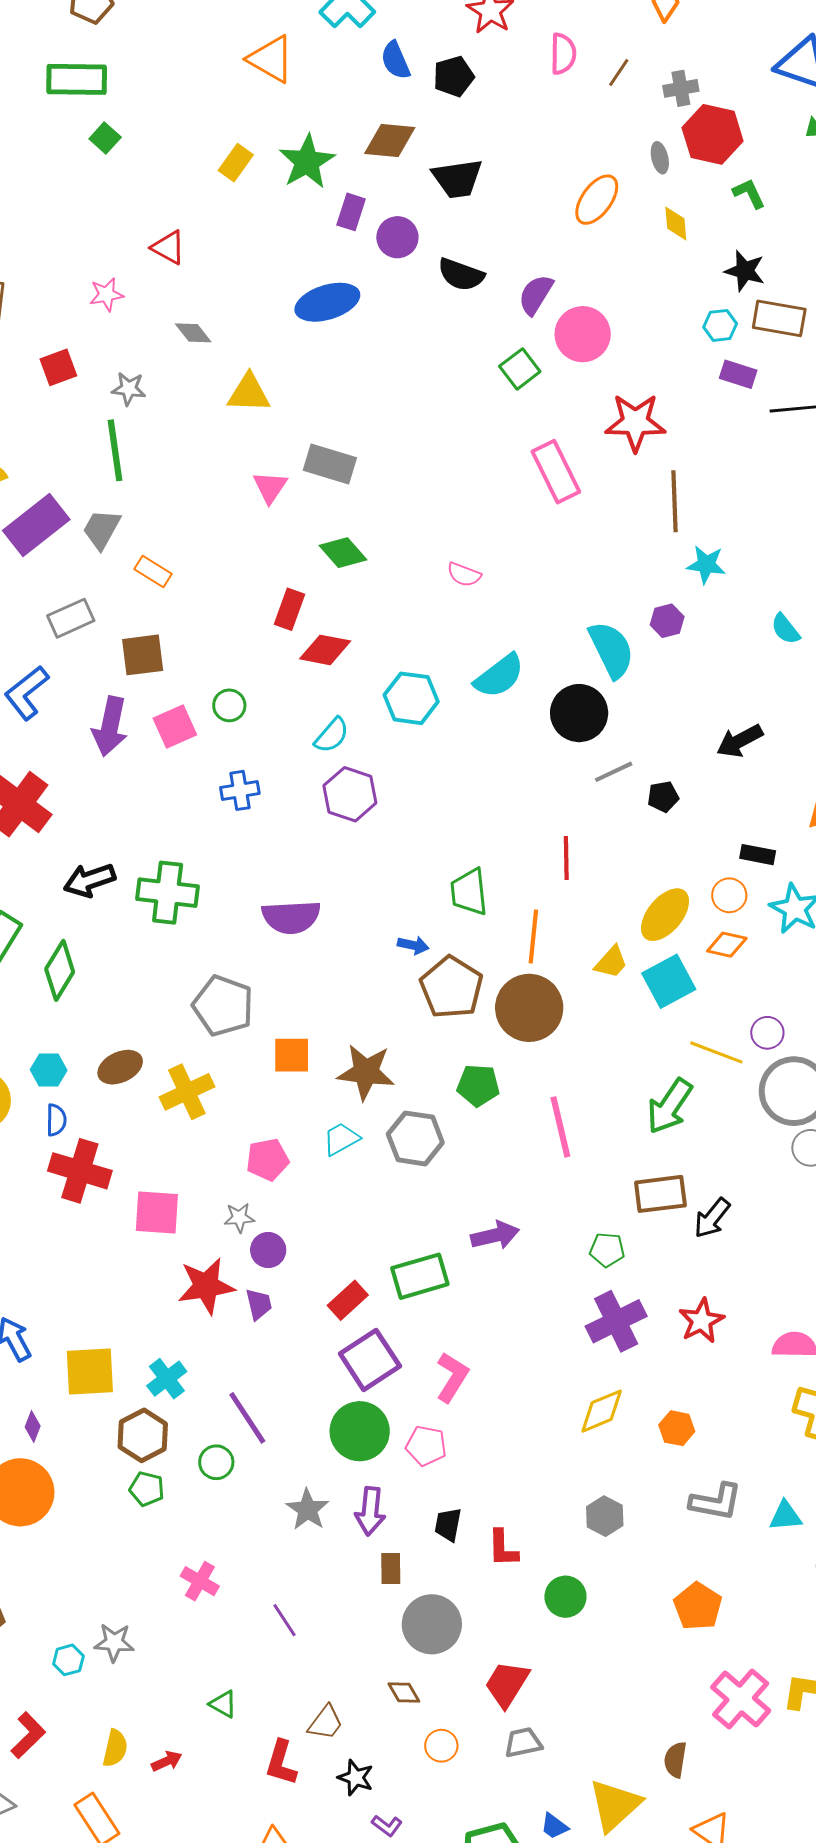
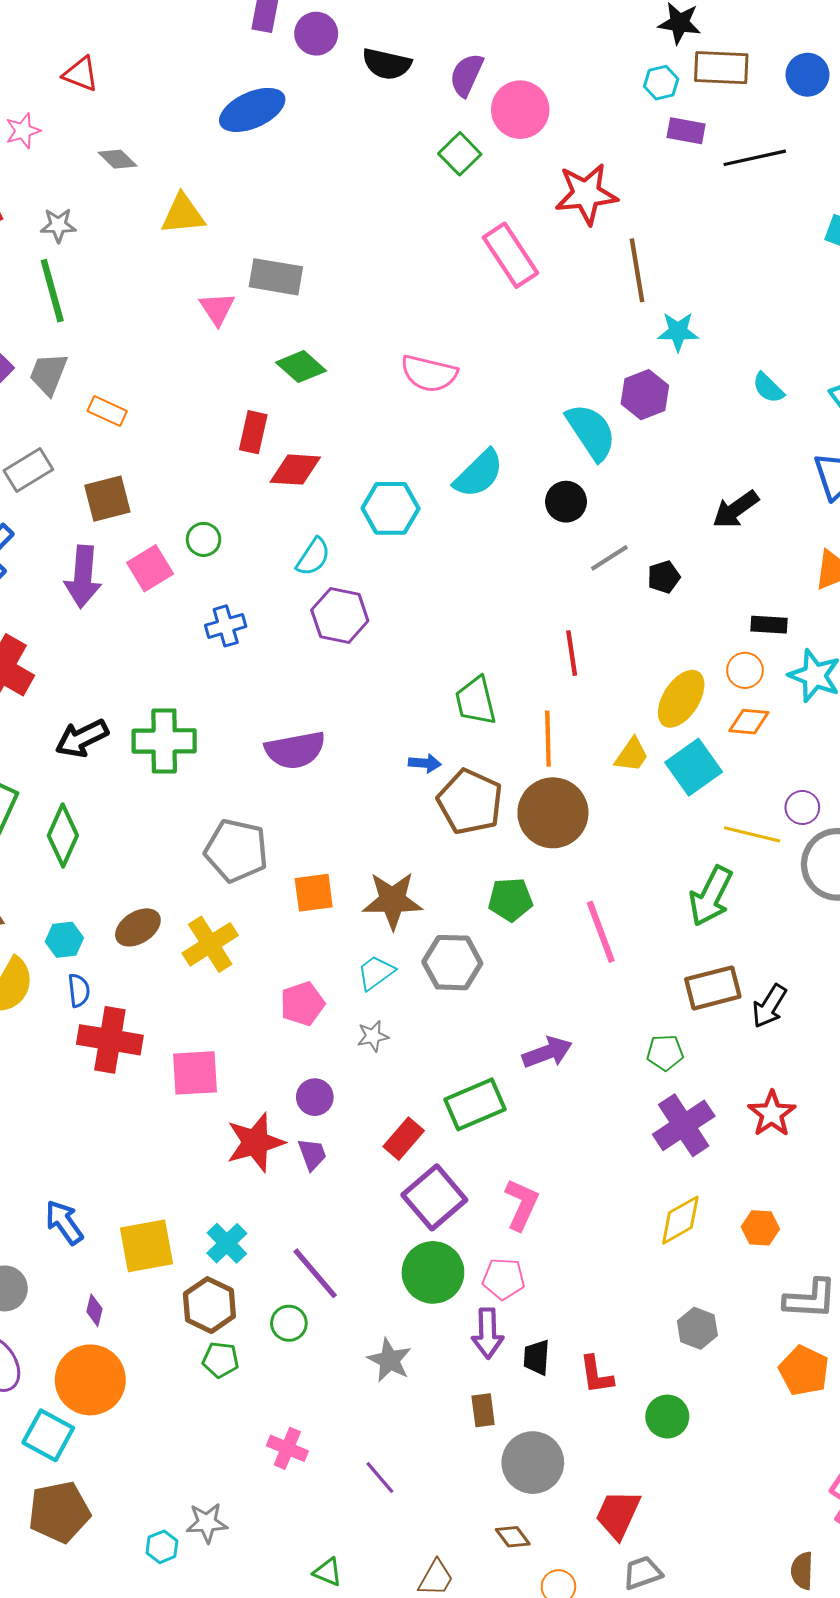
pink semicircle: (464, 574) -> (429, 373), size x1.6
purple hexagon: (667, 621) -> (645, 395), size x1.4
black circle: (579, 713) -> (566, 502), size x0.7
gray star: (239, 1218) -> (373, 1036), moved
purple arrow: (370, 1511) -> (488, 1333), moved
orange pentagon: (698, 1606) -> (804, 1371), moved

